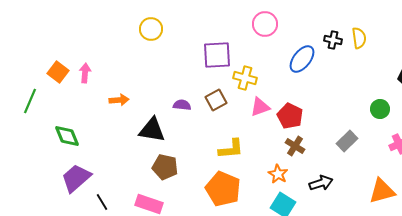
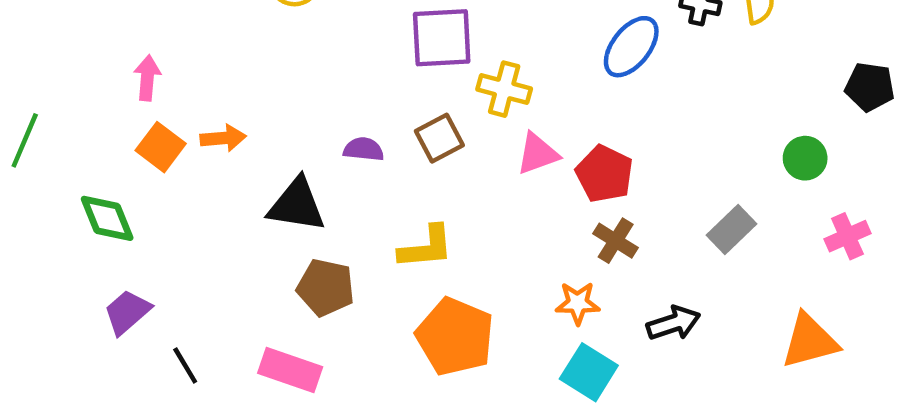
orange square: (58, 72) -> (161, 147), moved
yellow L-shape: (231, 149) -> (426, 247), moved
orange star: (278, 174) -> (578, 303), turned -30
purple trapezoid: (76, 178) -> (127, 312), size x0.7

